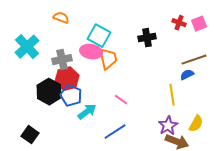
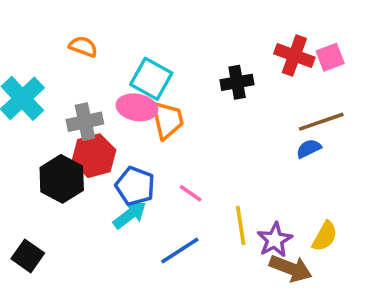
red cross: (179, 23) -> (294, 55), size x1.5
yellow line: (172, 95) -> (241, 225), moved
blue pentagon: (71, 96) -> (135, 186), moved

